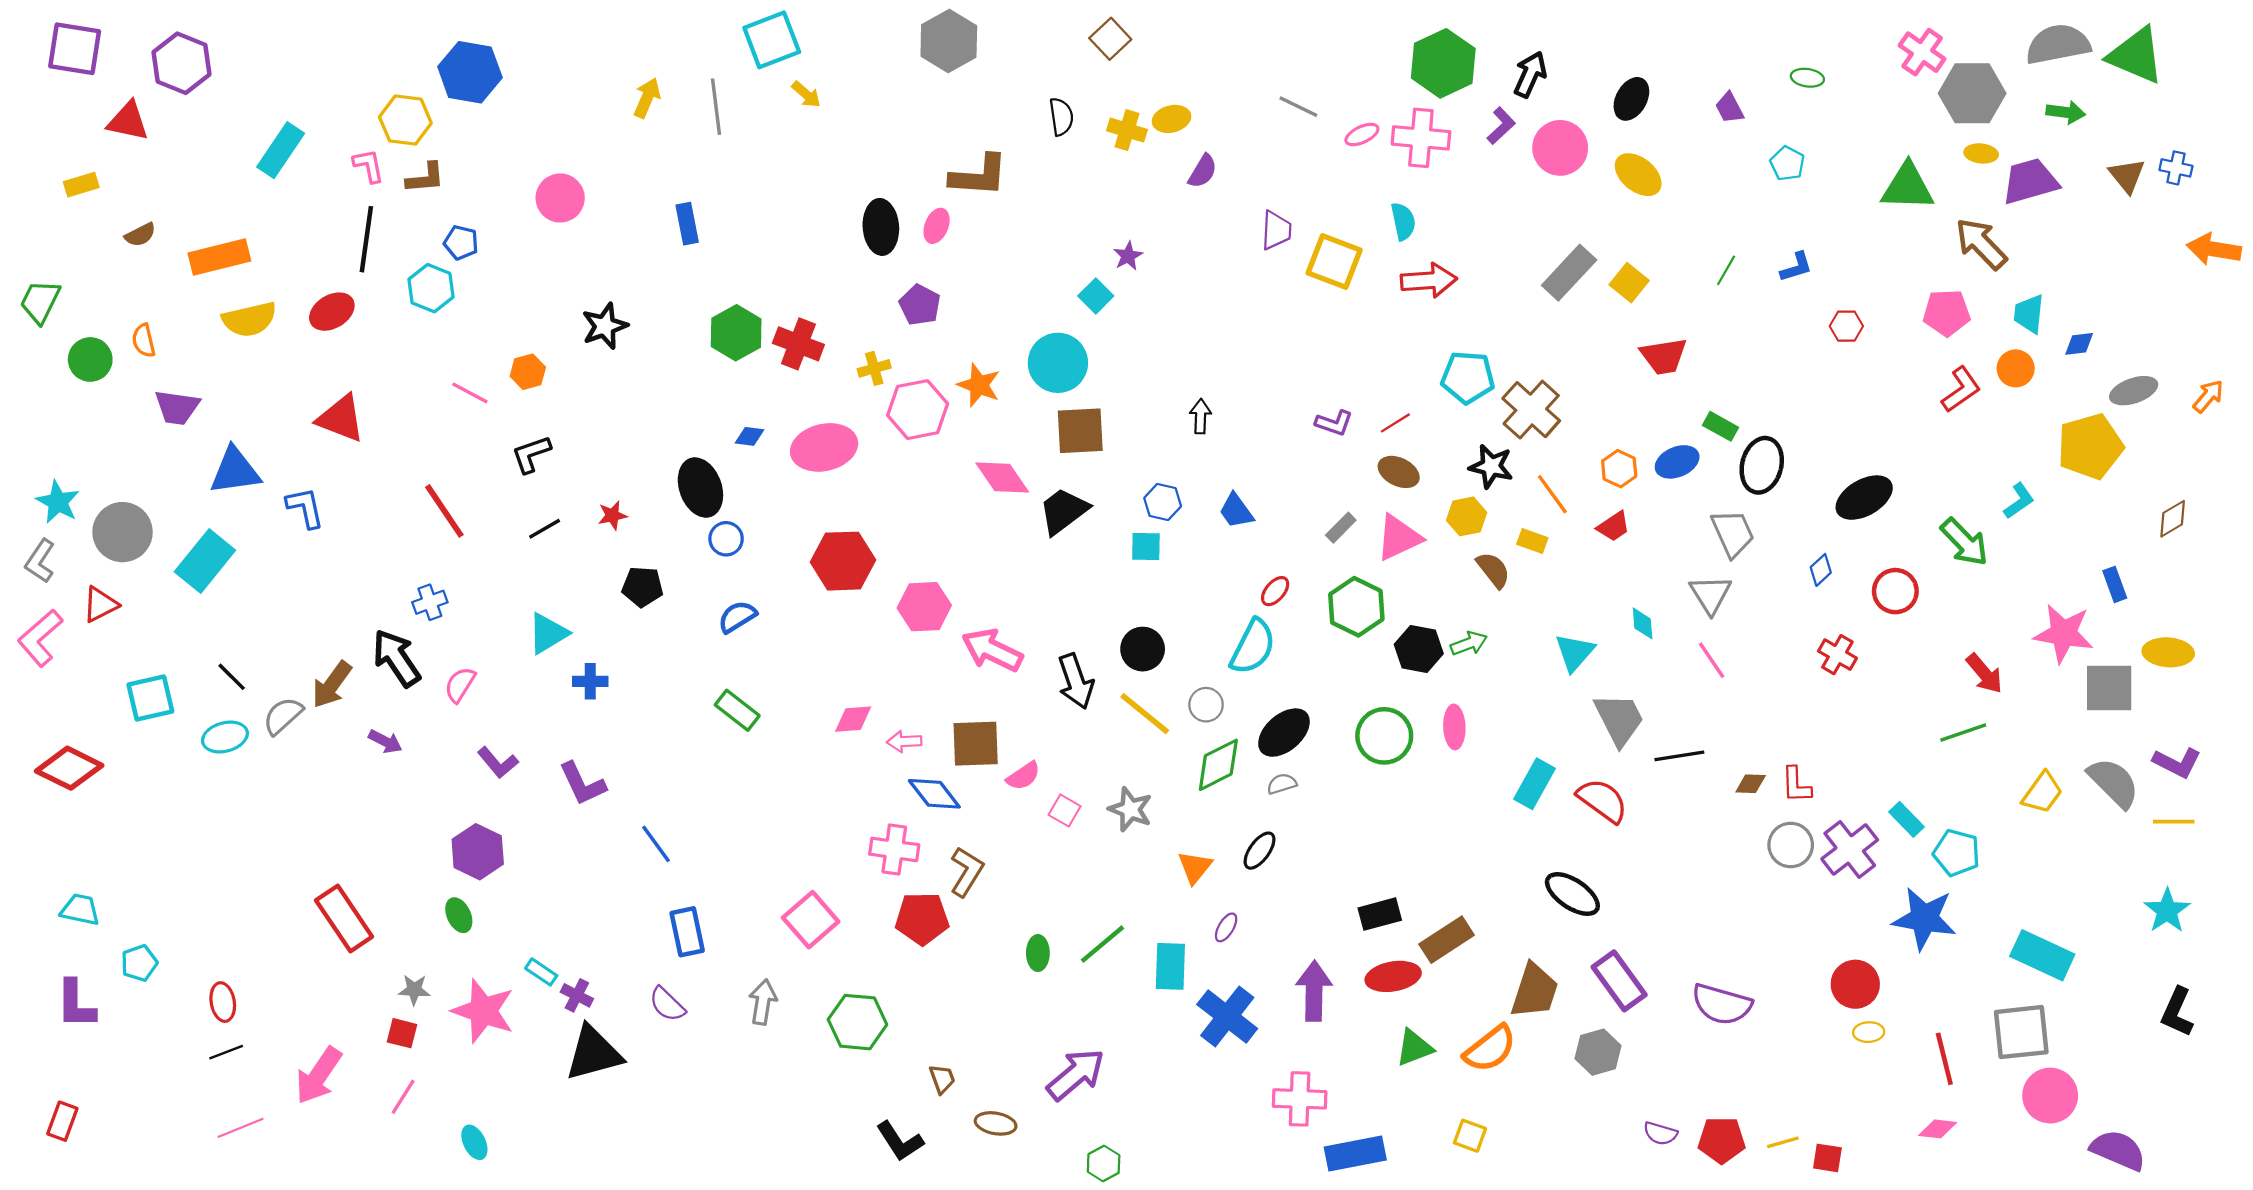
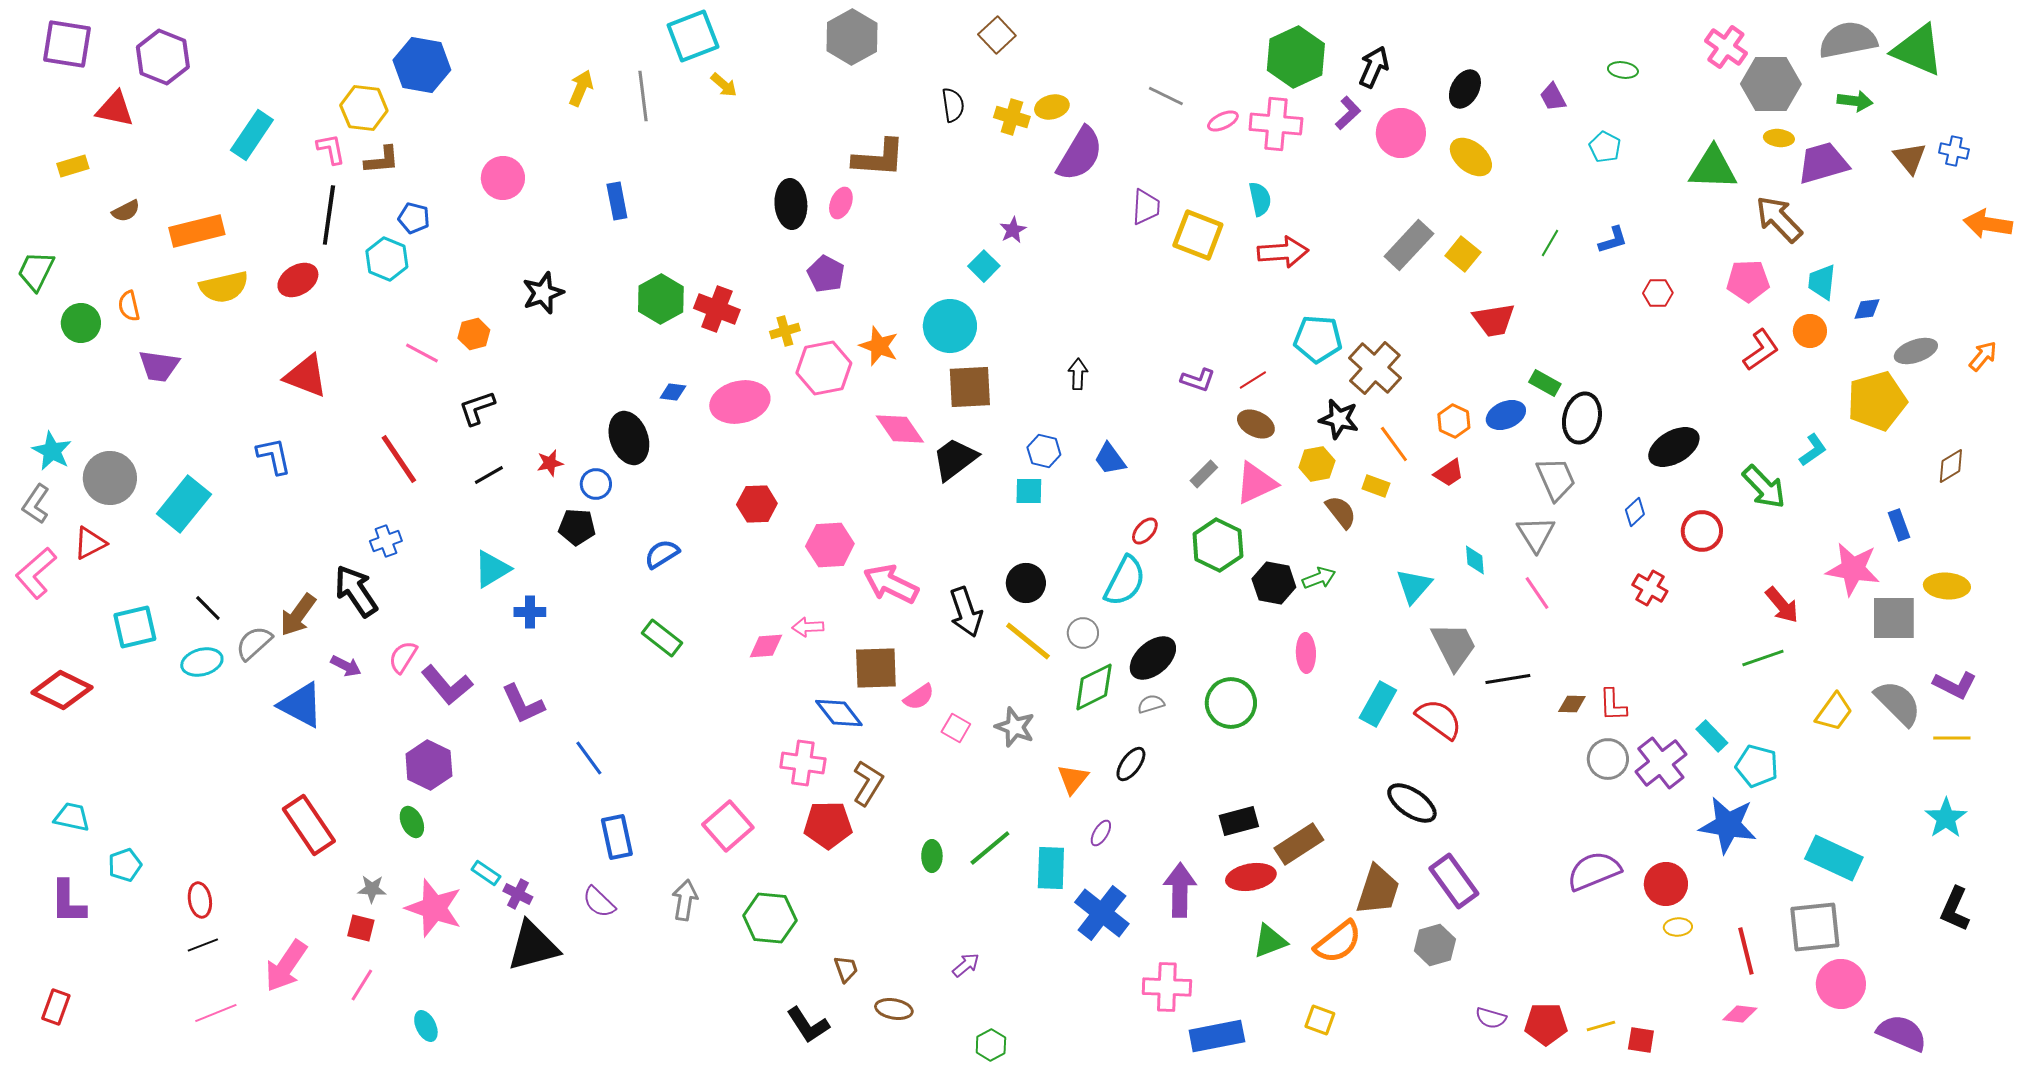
purple semicircle: (1203, 171) -> (1080, 154), size x1.8
blue triangle: (235, 471) -> (301, 705), moved, turned 36
blue circle: (726, 539) -> (596, 484), moved
red hexagon: (843, 561) -> (757, 504), size x0.7
pink semicircle: (460, 685) -> (403, 657), moved
green circle: (1384, 736) -> (1231, 703), moved
pink arrow: (904, 741) -> (808, 627), moved
purple L-shape: (498, 763) -> (447, 685), size x1.4
purple semicircle: (1722, 1004) -> (1594, 871), moved, turned 142
purple arrow: (1076, 1074) -> (966, 965), size x0.5

